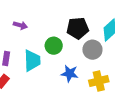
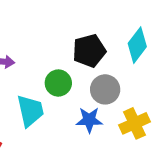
gray circle: (92, 50) -> (105, 89), moved

